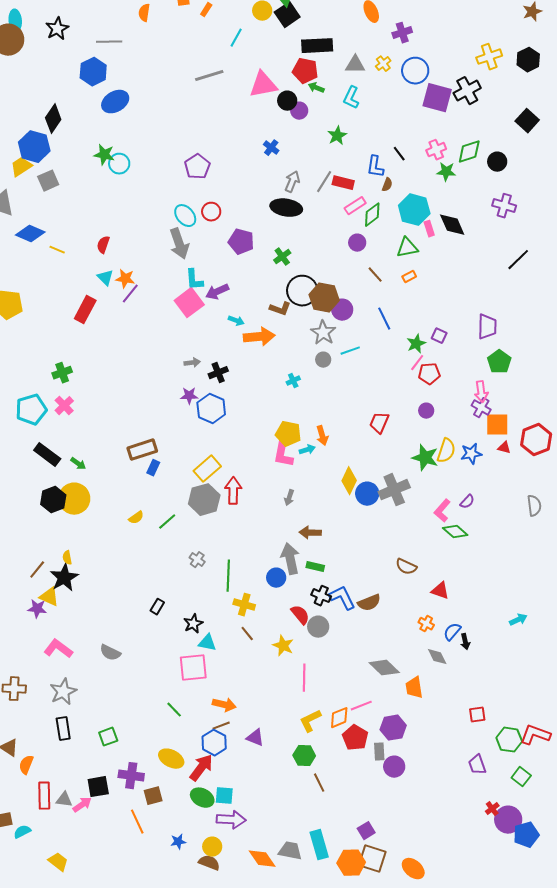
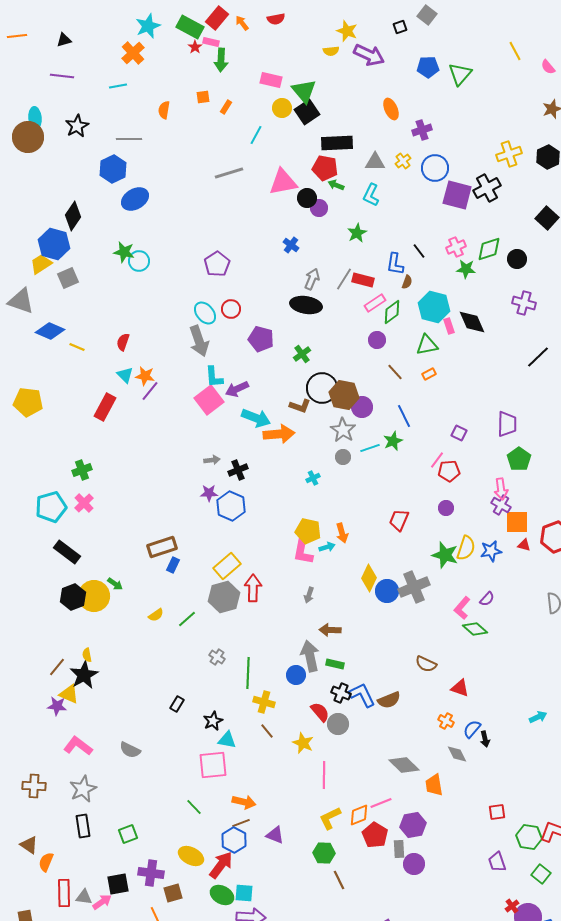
cyan arrow: (236, 321) -> (256, 418), size x1.8
green star: (416, 344) -> (393, 441), moved
green arrow: (78, 464) -> (115, 584), moved

